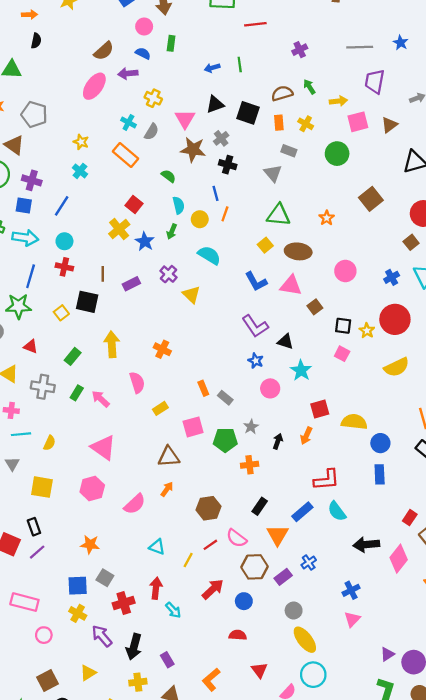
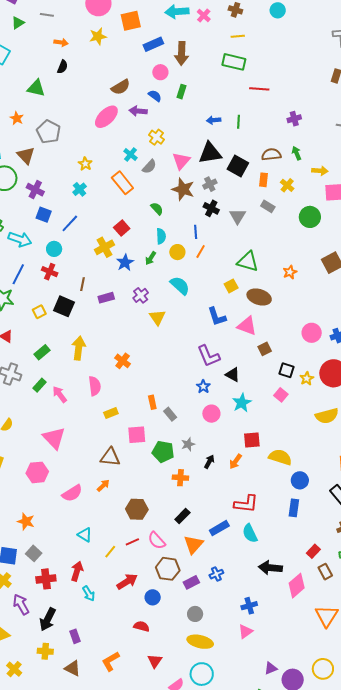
black triangle: (215, 104) -> (210, 153), size x1.4
gray triangle: (273, 173) -> (238, 216), moved
blue square: (24, 206) -> (44, 215), moved
blue line: (62, 206) -> (70, 223), moved
pink circle: (345, 271) -> (312, 333), moved
yellow ellipse: (305, 640) -> (200, 642), turned -50

